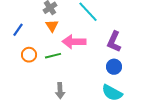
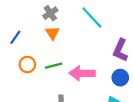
pink arrow: (74, 42) -> (82, 73), moved

